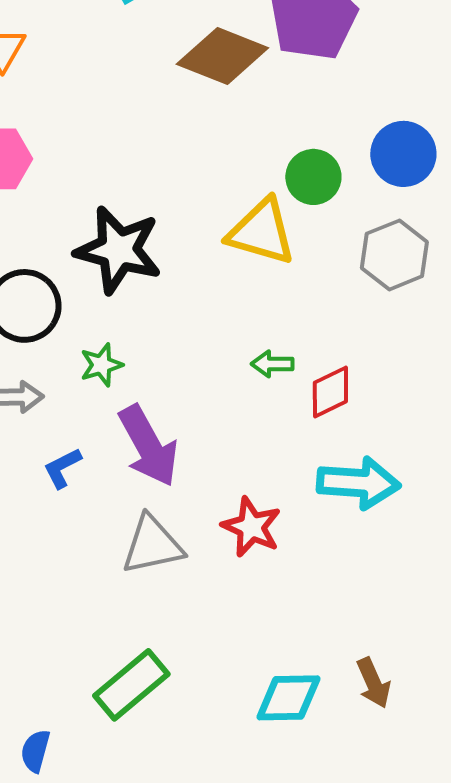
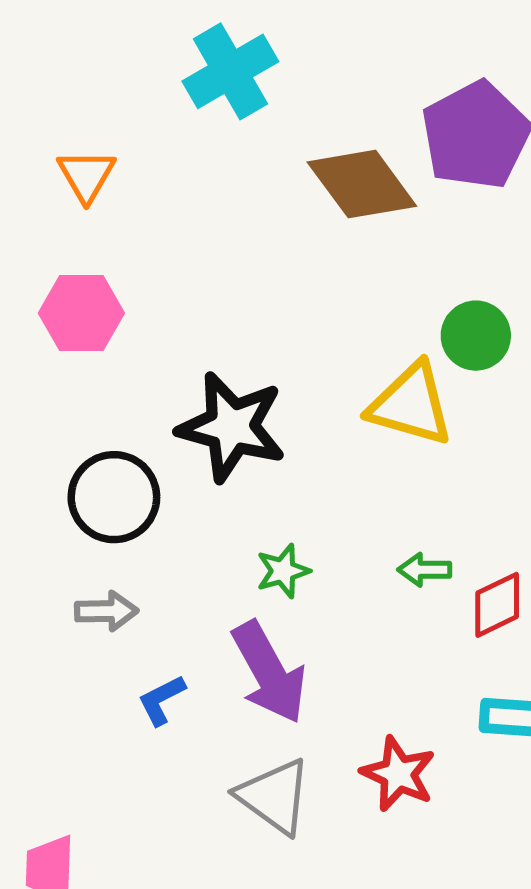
brown diamond: (222, 56) -> (362, 184), turned 32
green star: (101, 365) -> (283, 571), moved
gray triangle: (152, 545) -> (274, 796), turned 48

